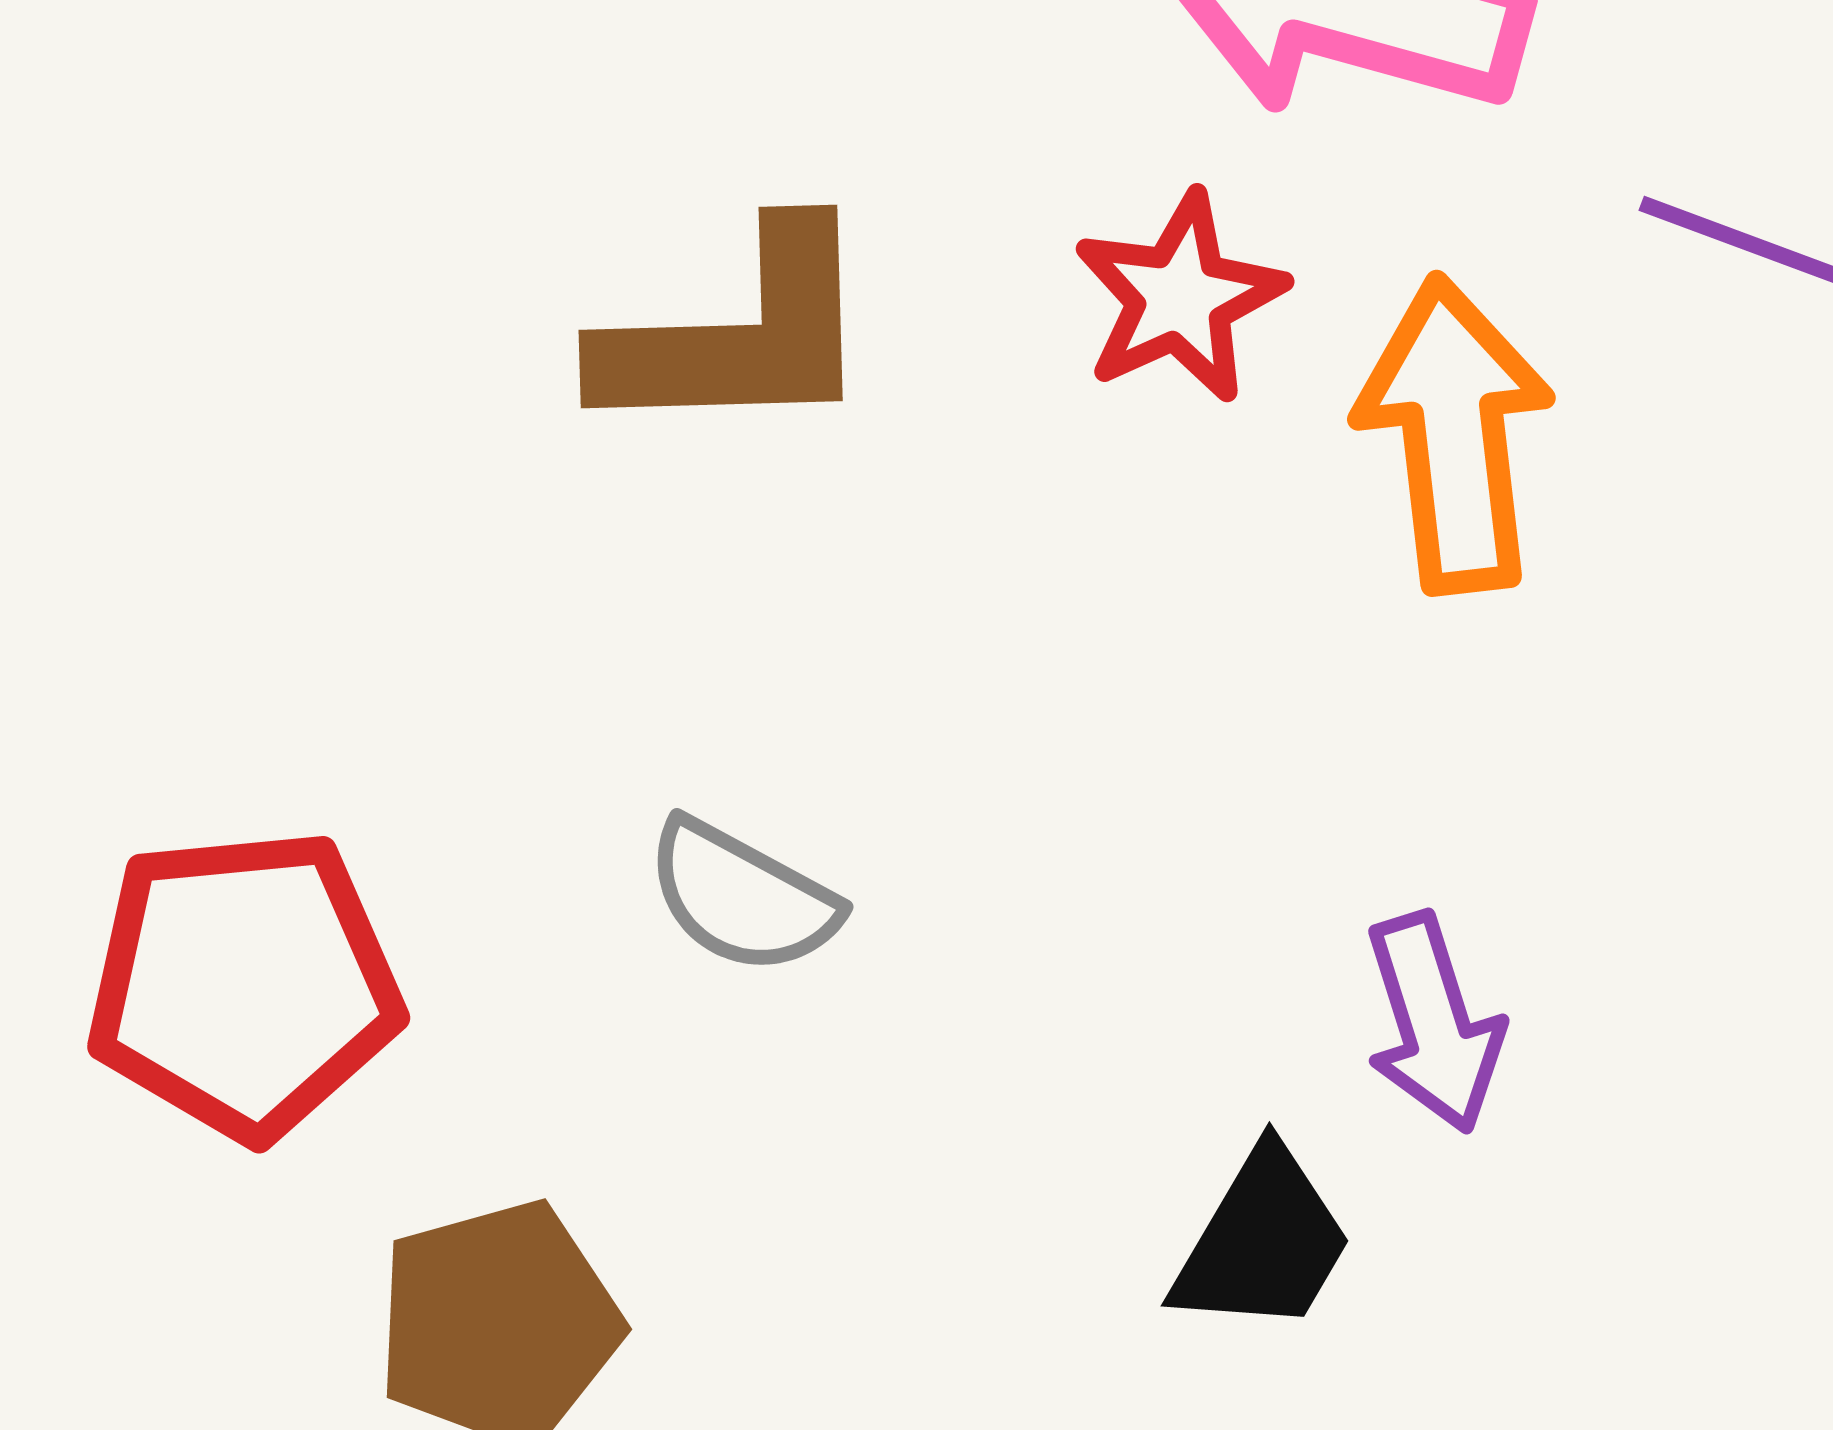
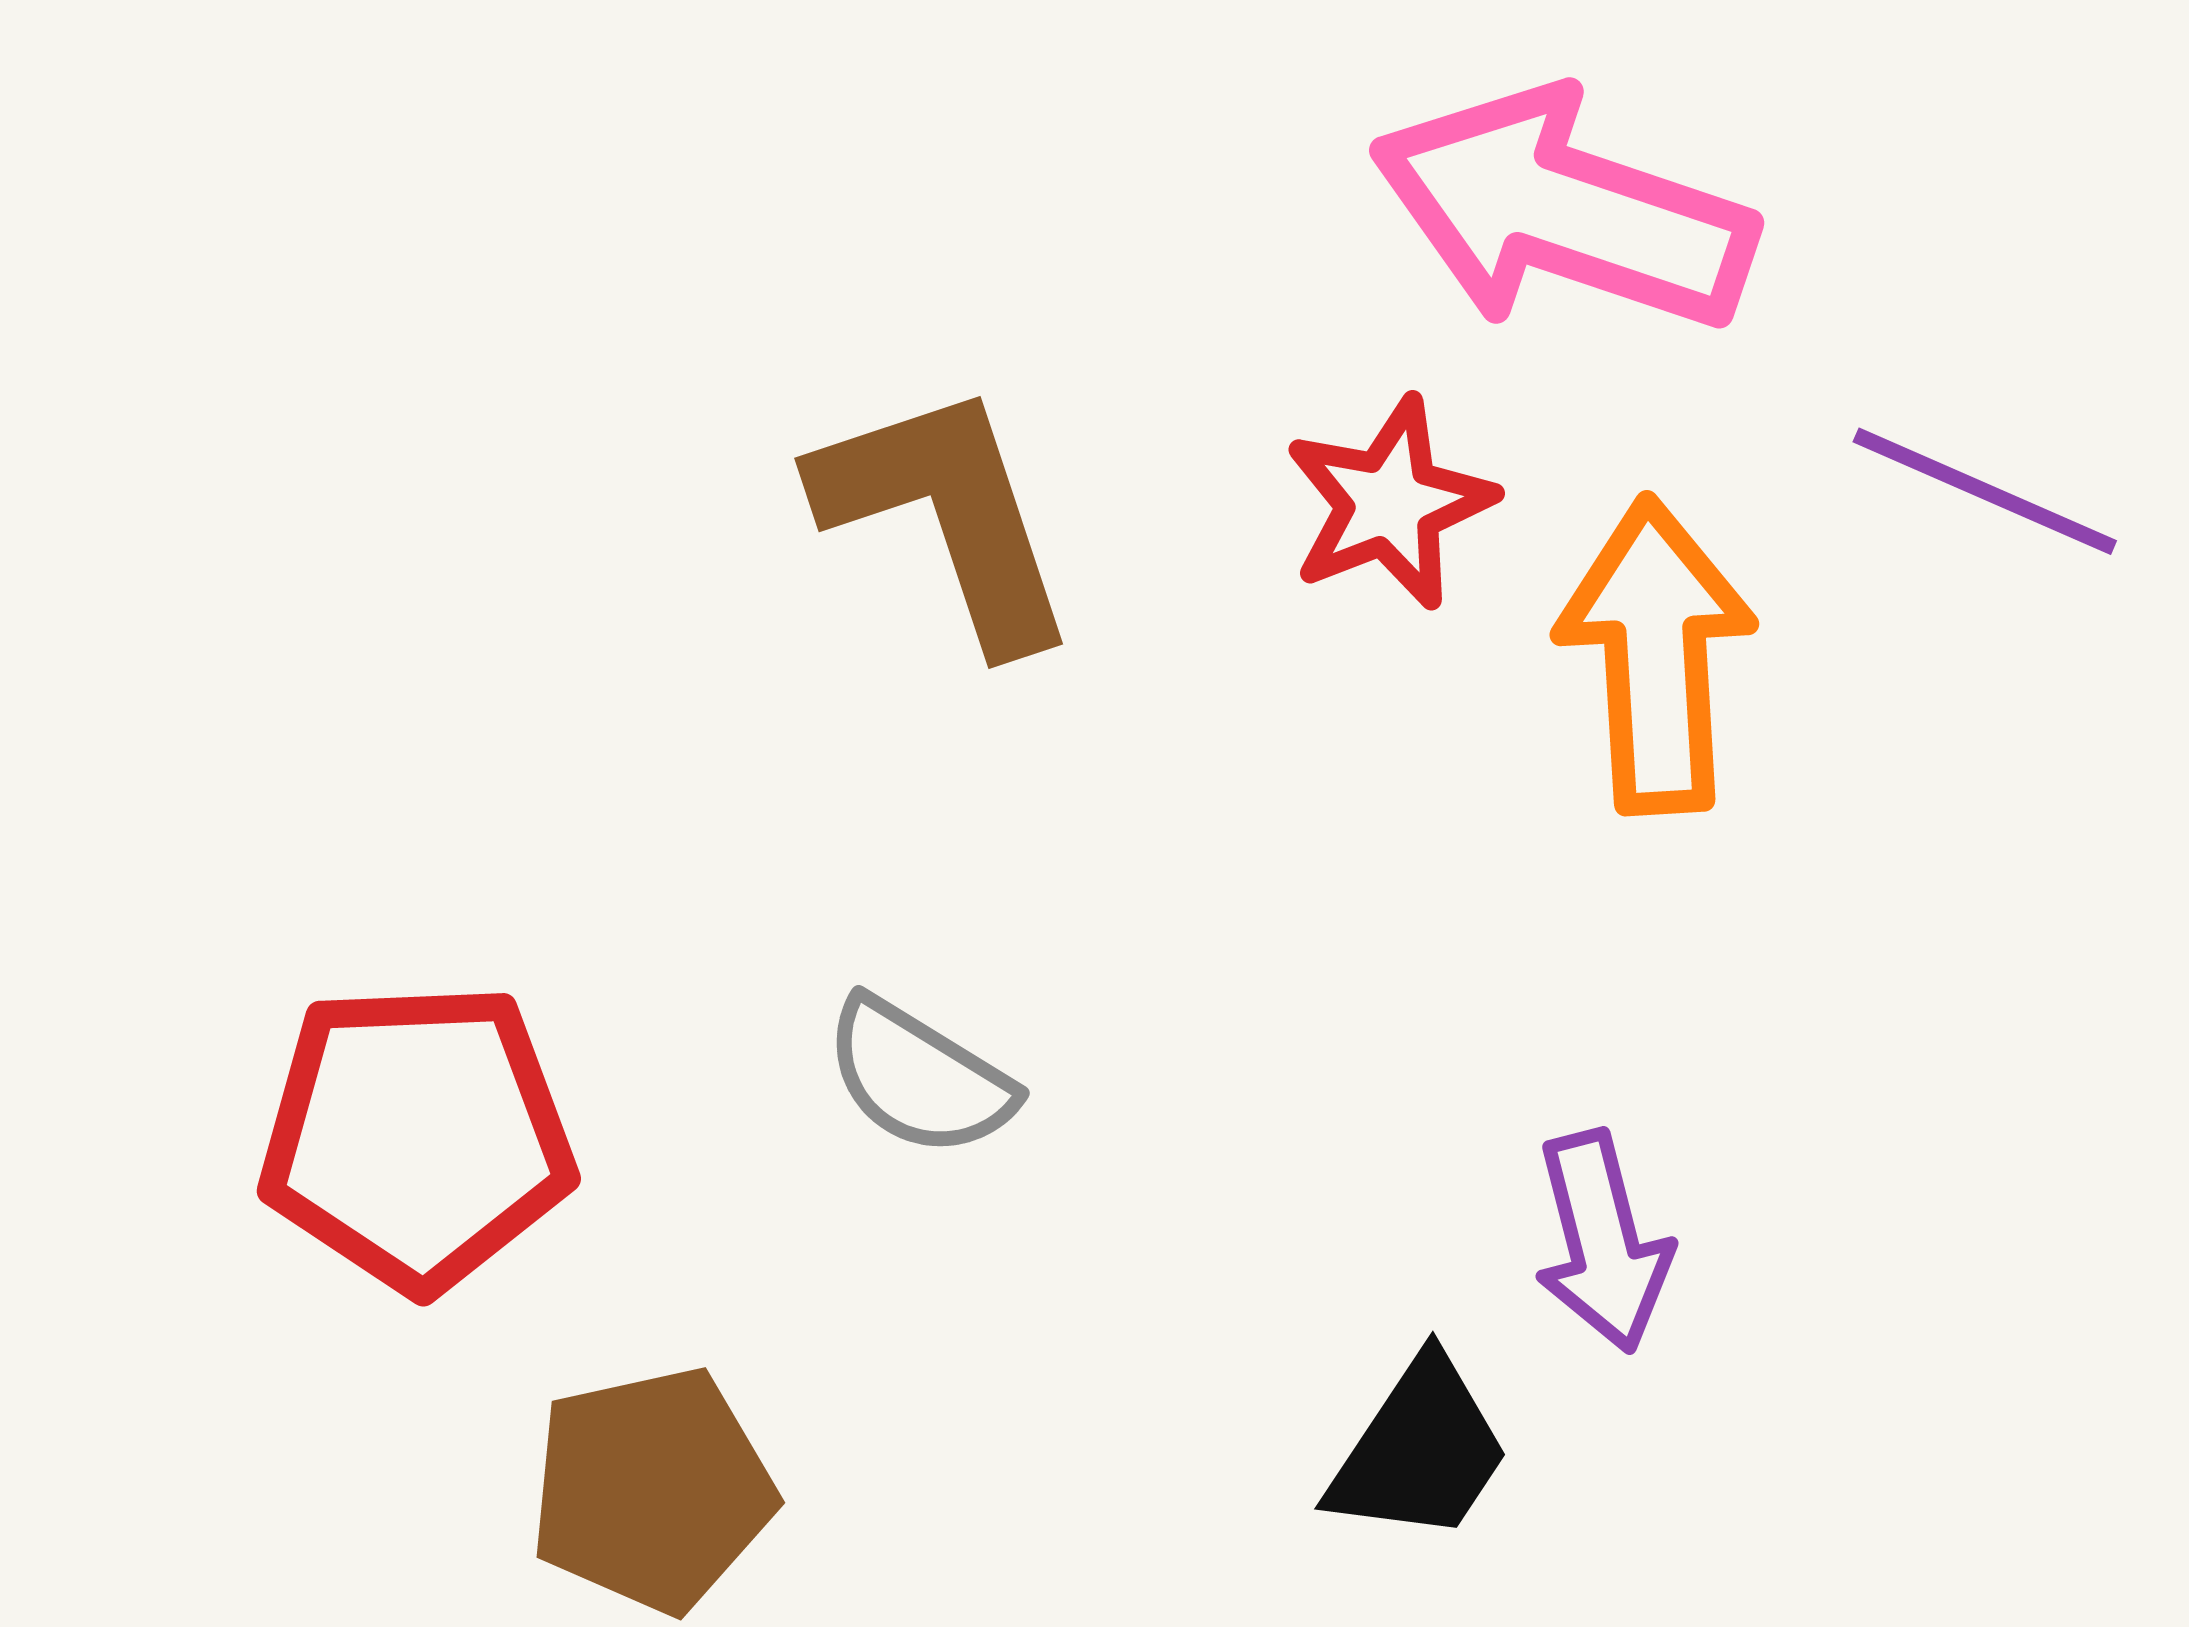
brown L-shape: (738, 334) -> (947, 515), turned -110

